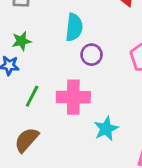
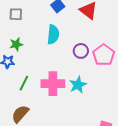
purple circle: (92, 55) -> (81, 51), moved
cyan star: (106, 129) -> (78, 85), moved

